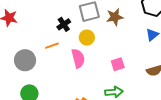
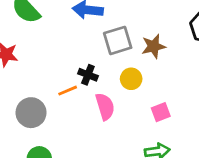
black cross: (64, 24) -> (88, 75), moved, turned -32
yellow circle: (87, 38) -> (131, 79), moved

